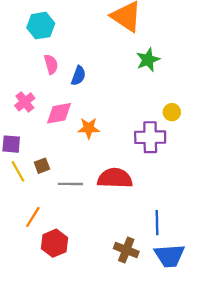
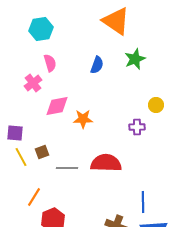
blue semicircle: (78, 76) -> (97, 65), moved
pink cross: (25, 102) -> (33, 83), moved
purple cross: (150, 137) -> (137, 127), size x0.6

